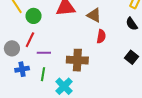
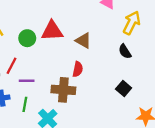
green circle: (34, 16) -> (27, 38), moved
red semicircle: (101, 36) -> (78, 69), moved

